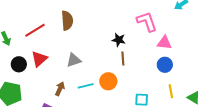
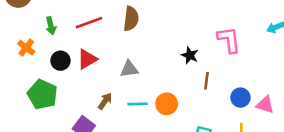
pink triangle: (164, 43) -> (265, 105), moved
brown line: (123, 58) -> (207, 81), moved

